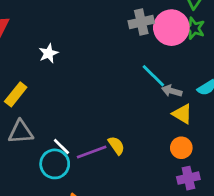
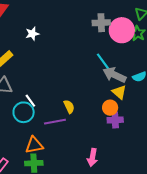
gray arrow: (172, 91) -> (114, 75), size x1.6
orange circle: (181, 148) -> (110, 108), moved
purple line: (92, 152) -> (55, 122), moved
purple cross: (188, 178) -> (115, 120), moved

